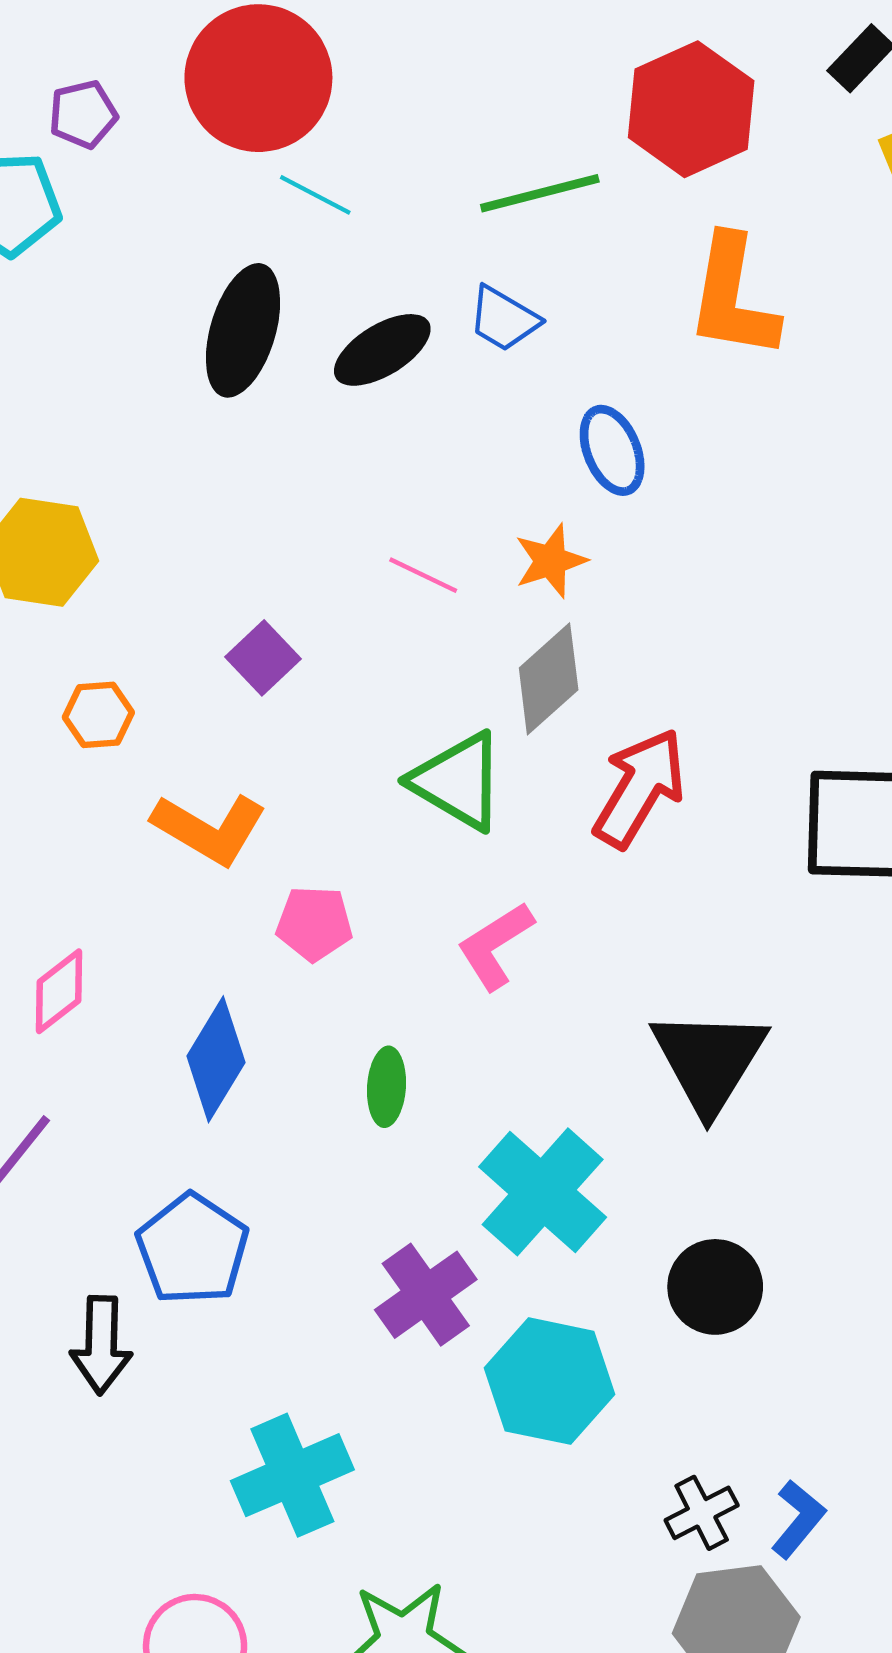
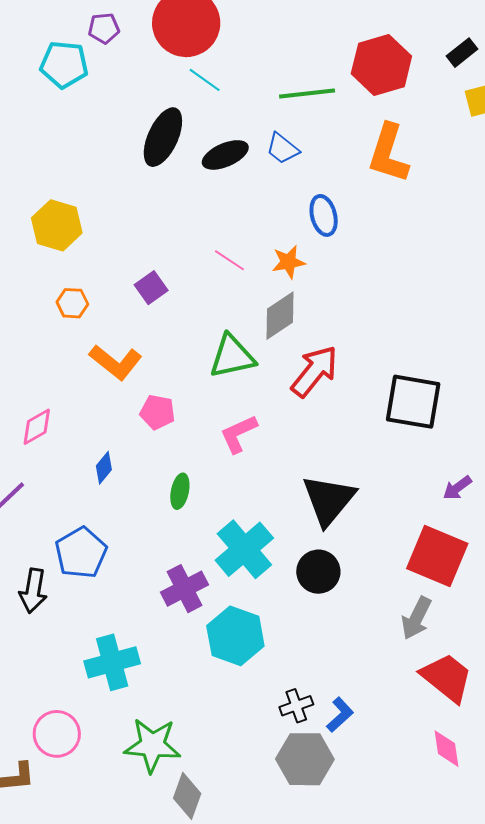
green triangle: (458, 781) -> (232, 356), turned -51
blue diamond: (216, 1059) -> (104, 468), size x0.6
black circle: (715, 1287) -> (318, 572), moved

